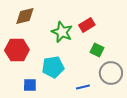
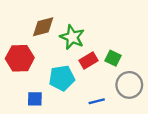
brown diamond: (25, 16) -> (43, 27), moved
red rectangle: (87, 25) -> (89, 60), moved

